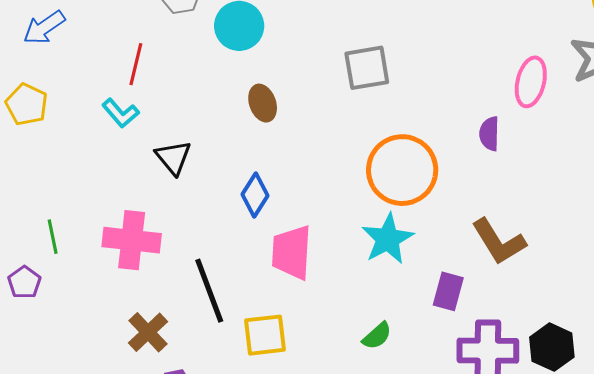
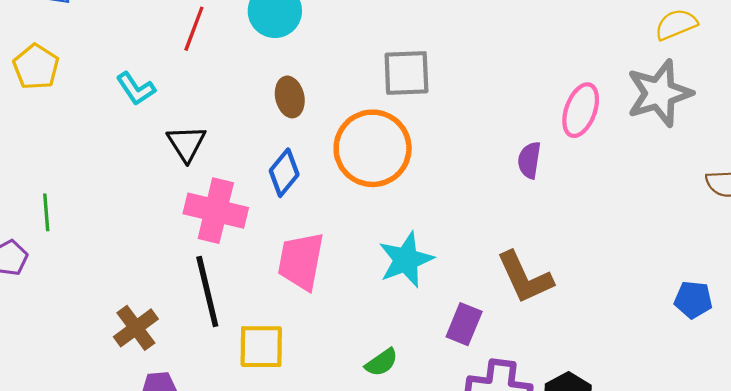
red line: (136, 64) -> (194, 29), moved
orange circle: (402, 170) -> (373, 148), moved
blue diamond: (255, 195) -> (284, 173), moved
pink cross: (132, 240) -> (216, 211), moved

